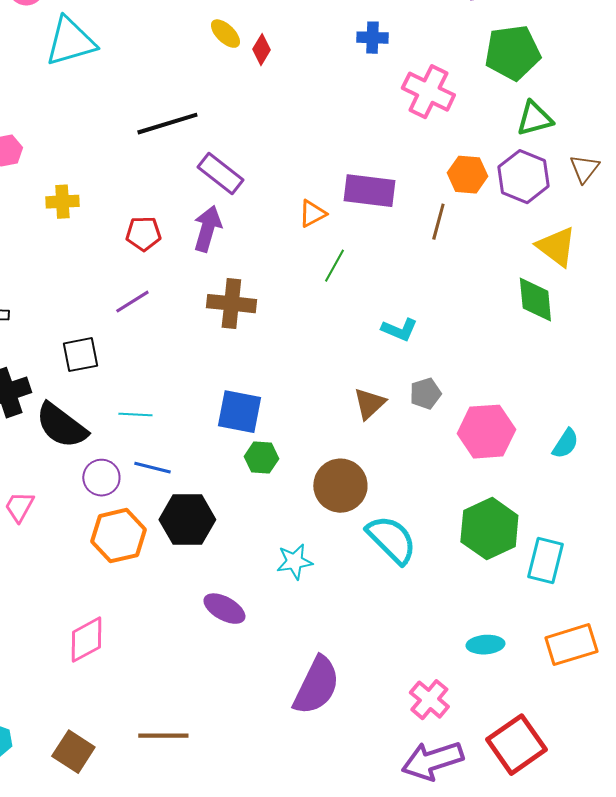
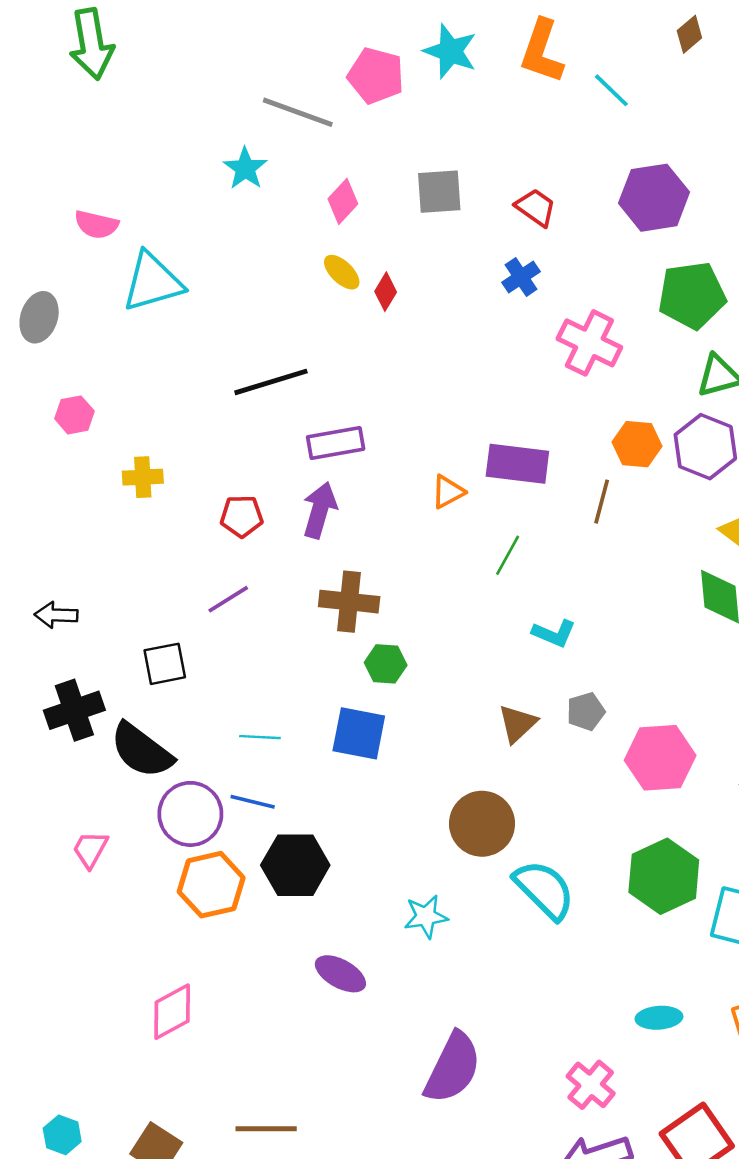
blue cross: (372, 38) -> (521, 277), turned -36
purple rectangle: (220, 174) -> (336, 443), turned -48
green line: (334, 266) -> (508, 555), moved
cyan line: (135, 415) -> (260, 737), moved
green hexagon: (261, 458) -> (386, 664), moved
purple circle: (101, 478) -> (190, 814), size x1.4

